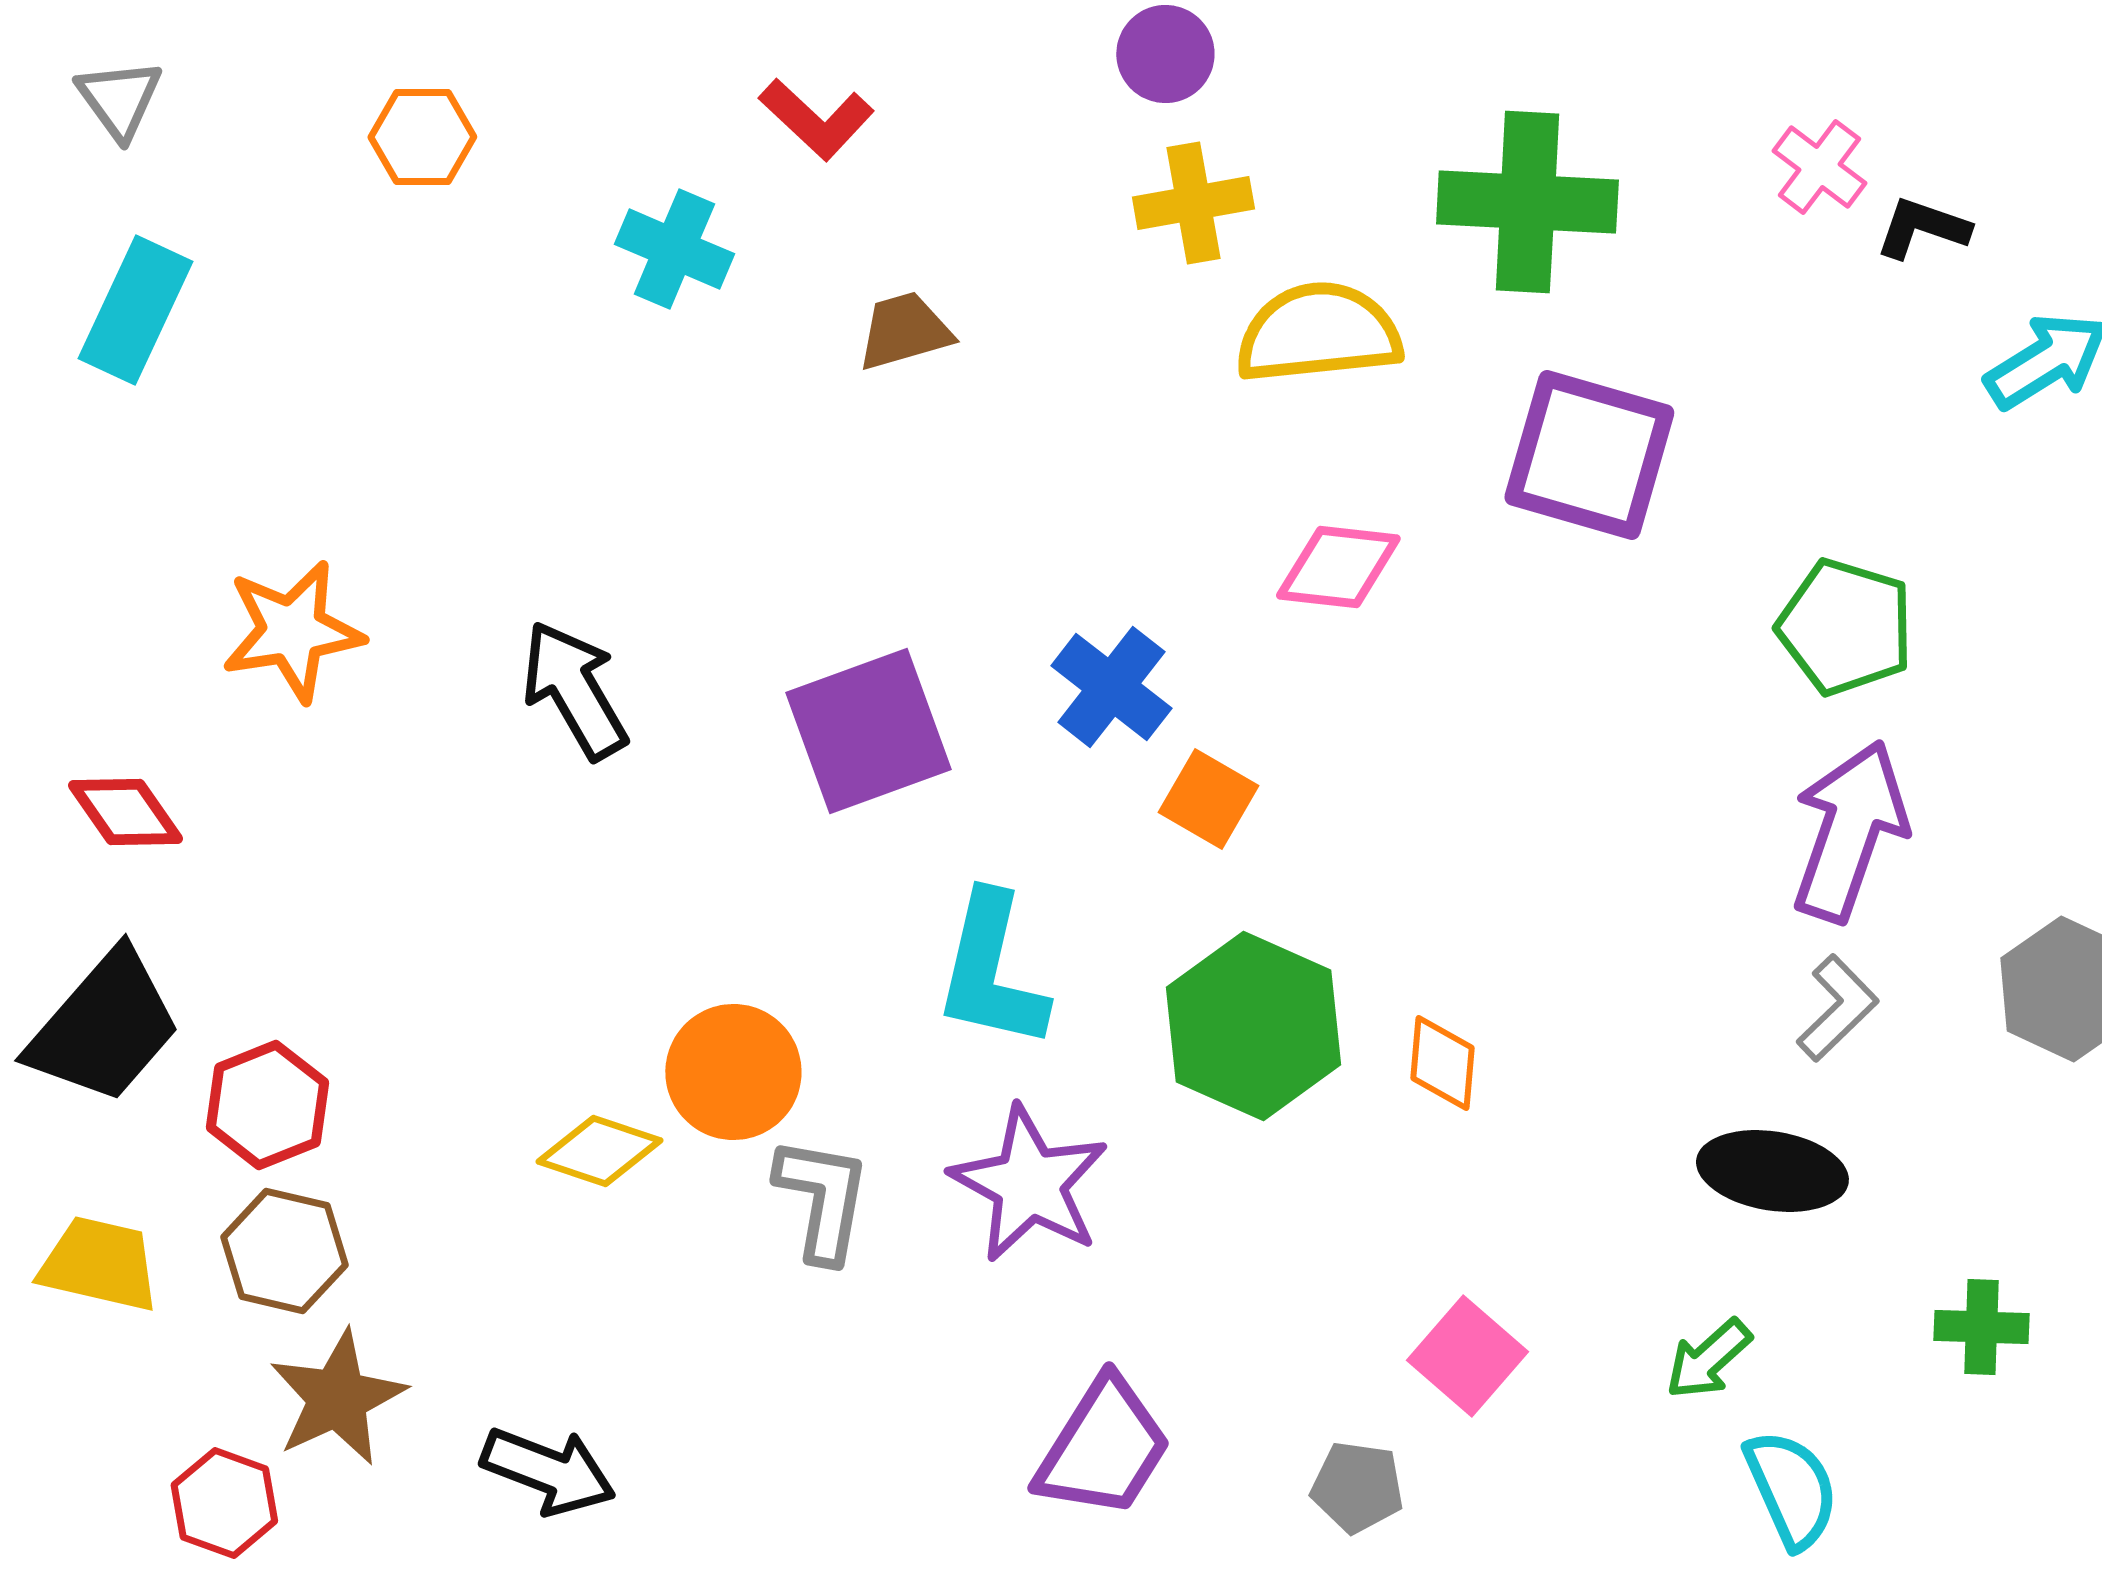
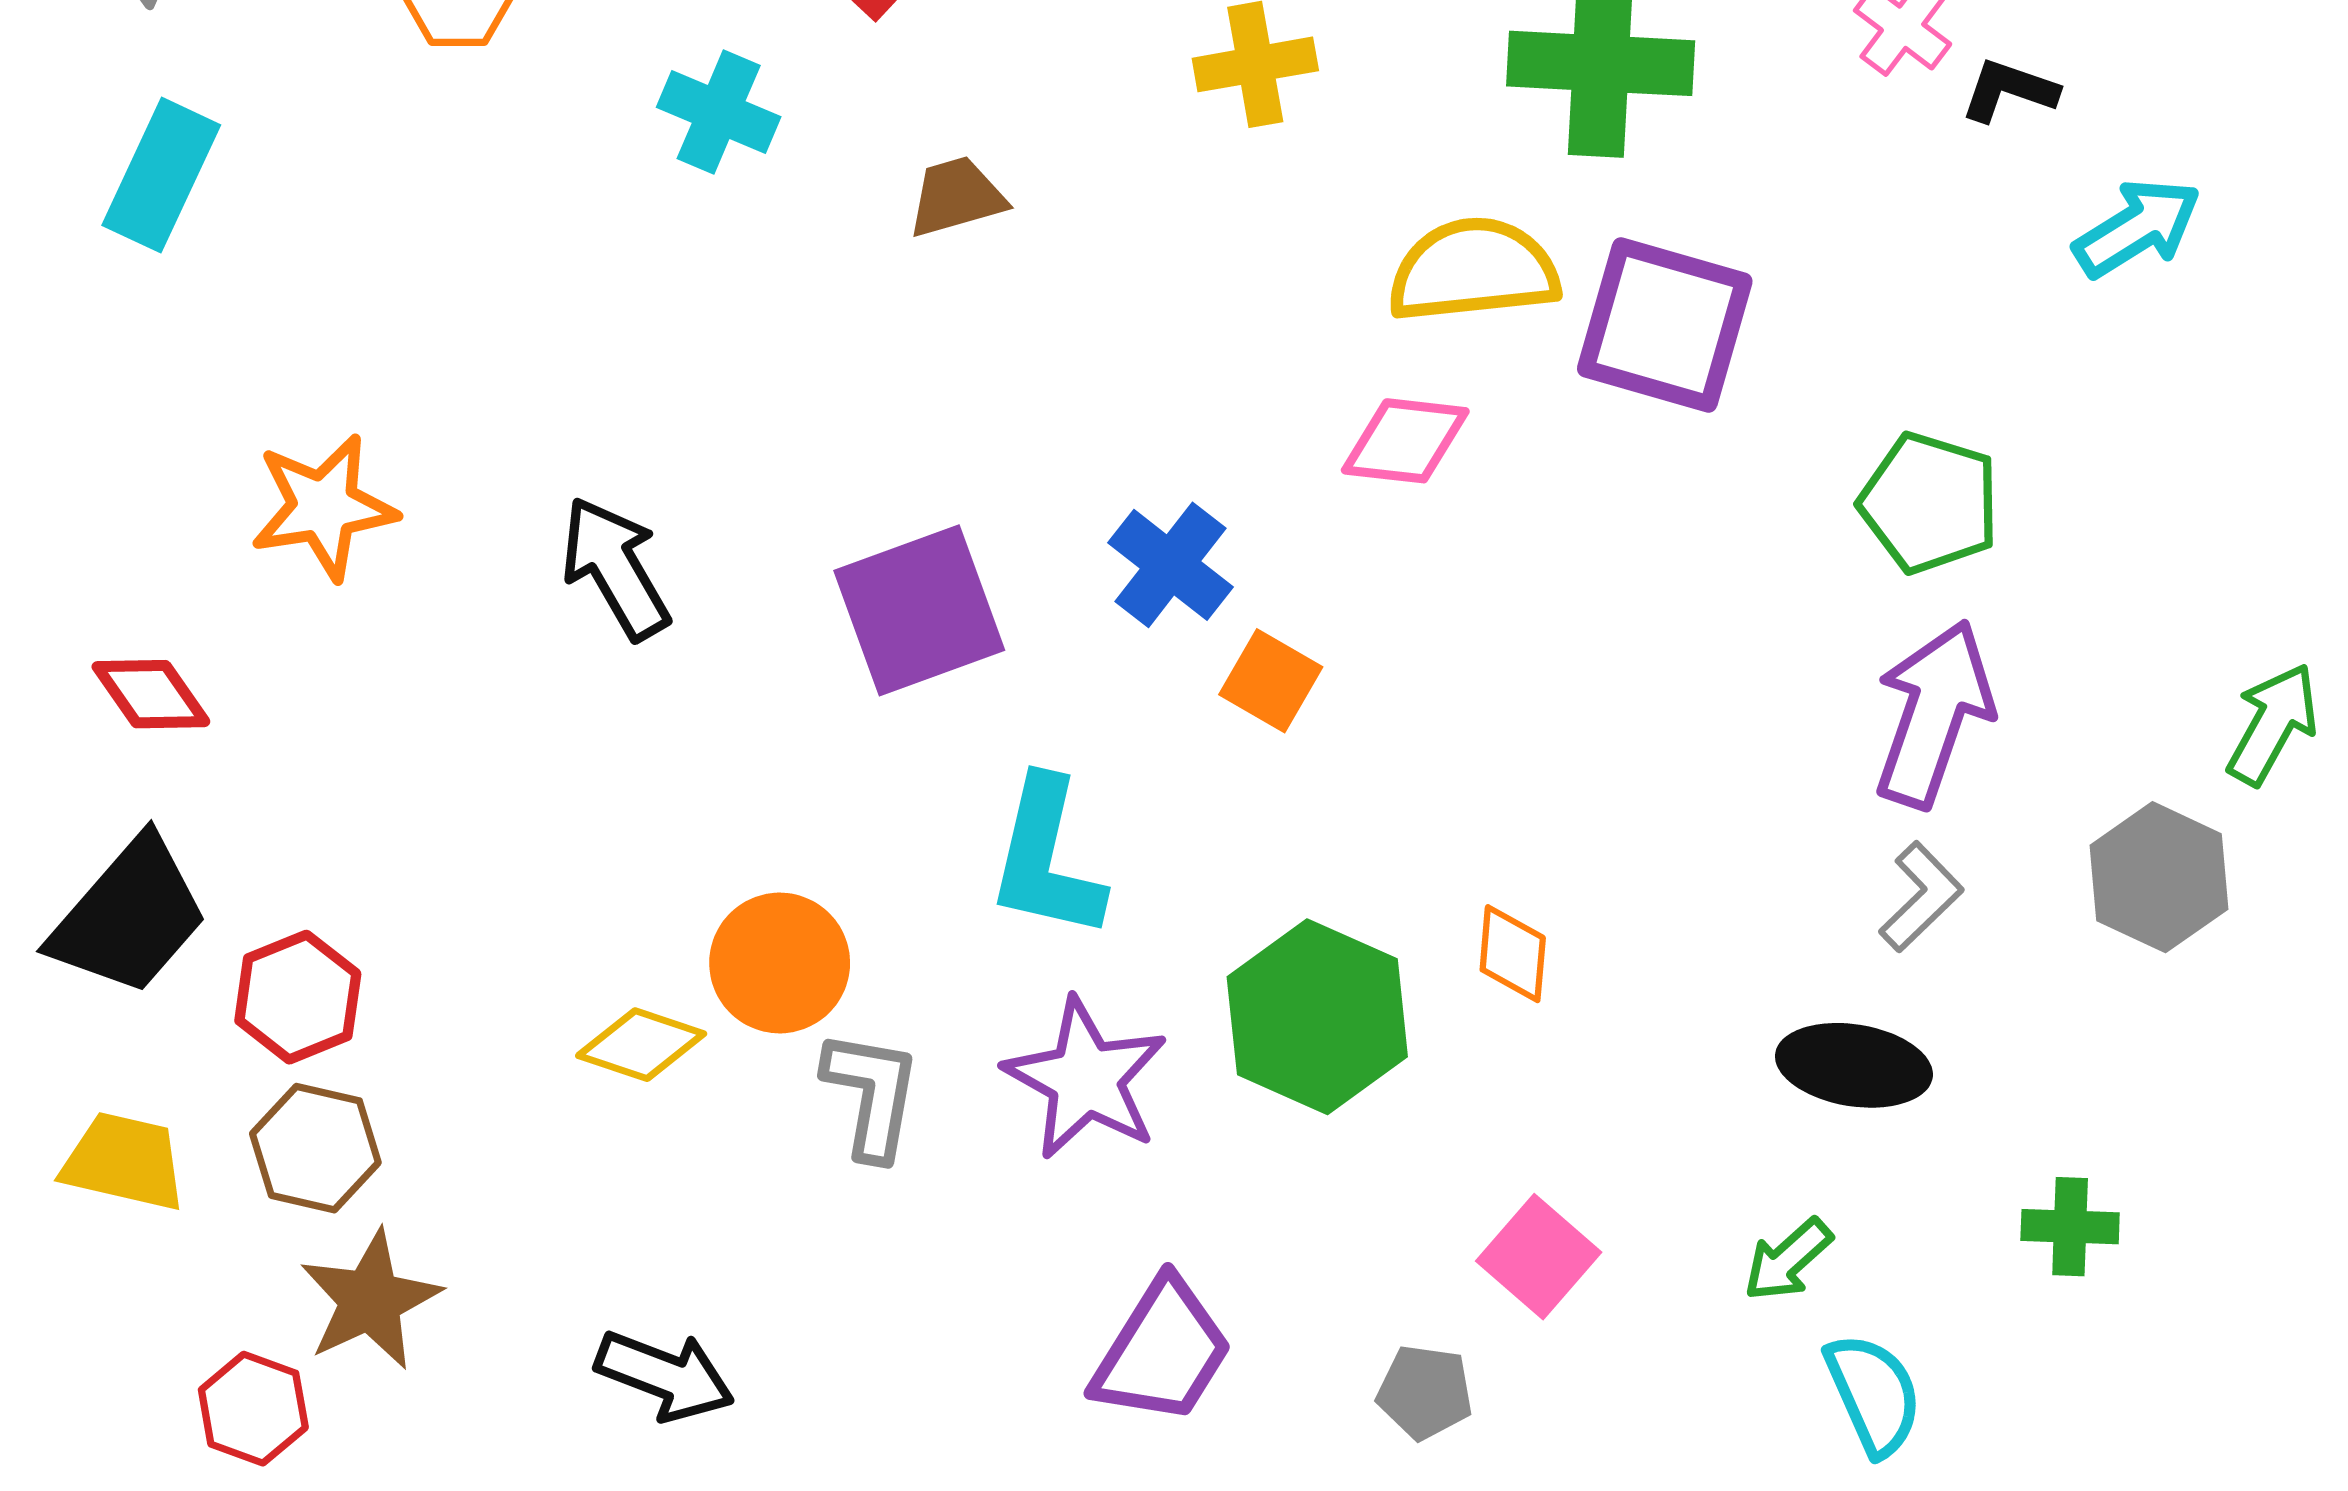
yellow semicircle: (1318, 333) -> (1473, 270), moved
green hexagon: (1253, 1026) -> (1317, 1017), moved
black arrow: (548, 1471) -> (665, 1376), moved

